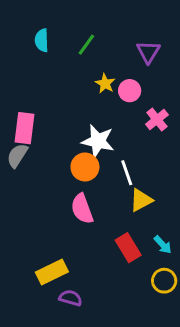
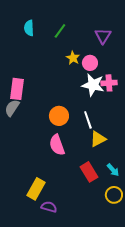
pink cross: (157, 119) -> (109, 83), turned 35
white star: (98, 141) -> (93, 85), moved
yellow rectangle: (52, 272) -> (36, 189), turned -35

